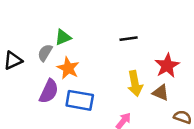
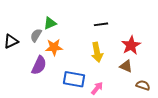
orange star: (68, 68) -> (54, 47), turned -30
yellow arrow: (135, 84) -> (97, 52), moved
blue rectangle: (80, 100) -> (74, 79), moved

